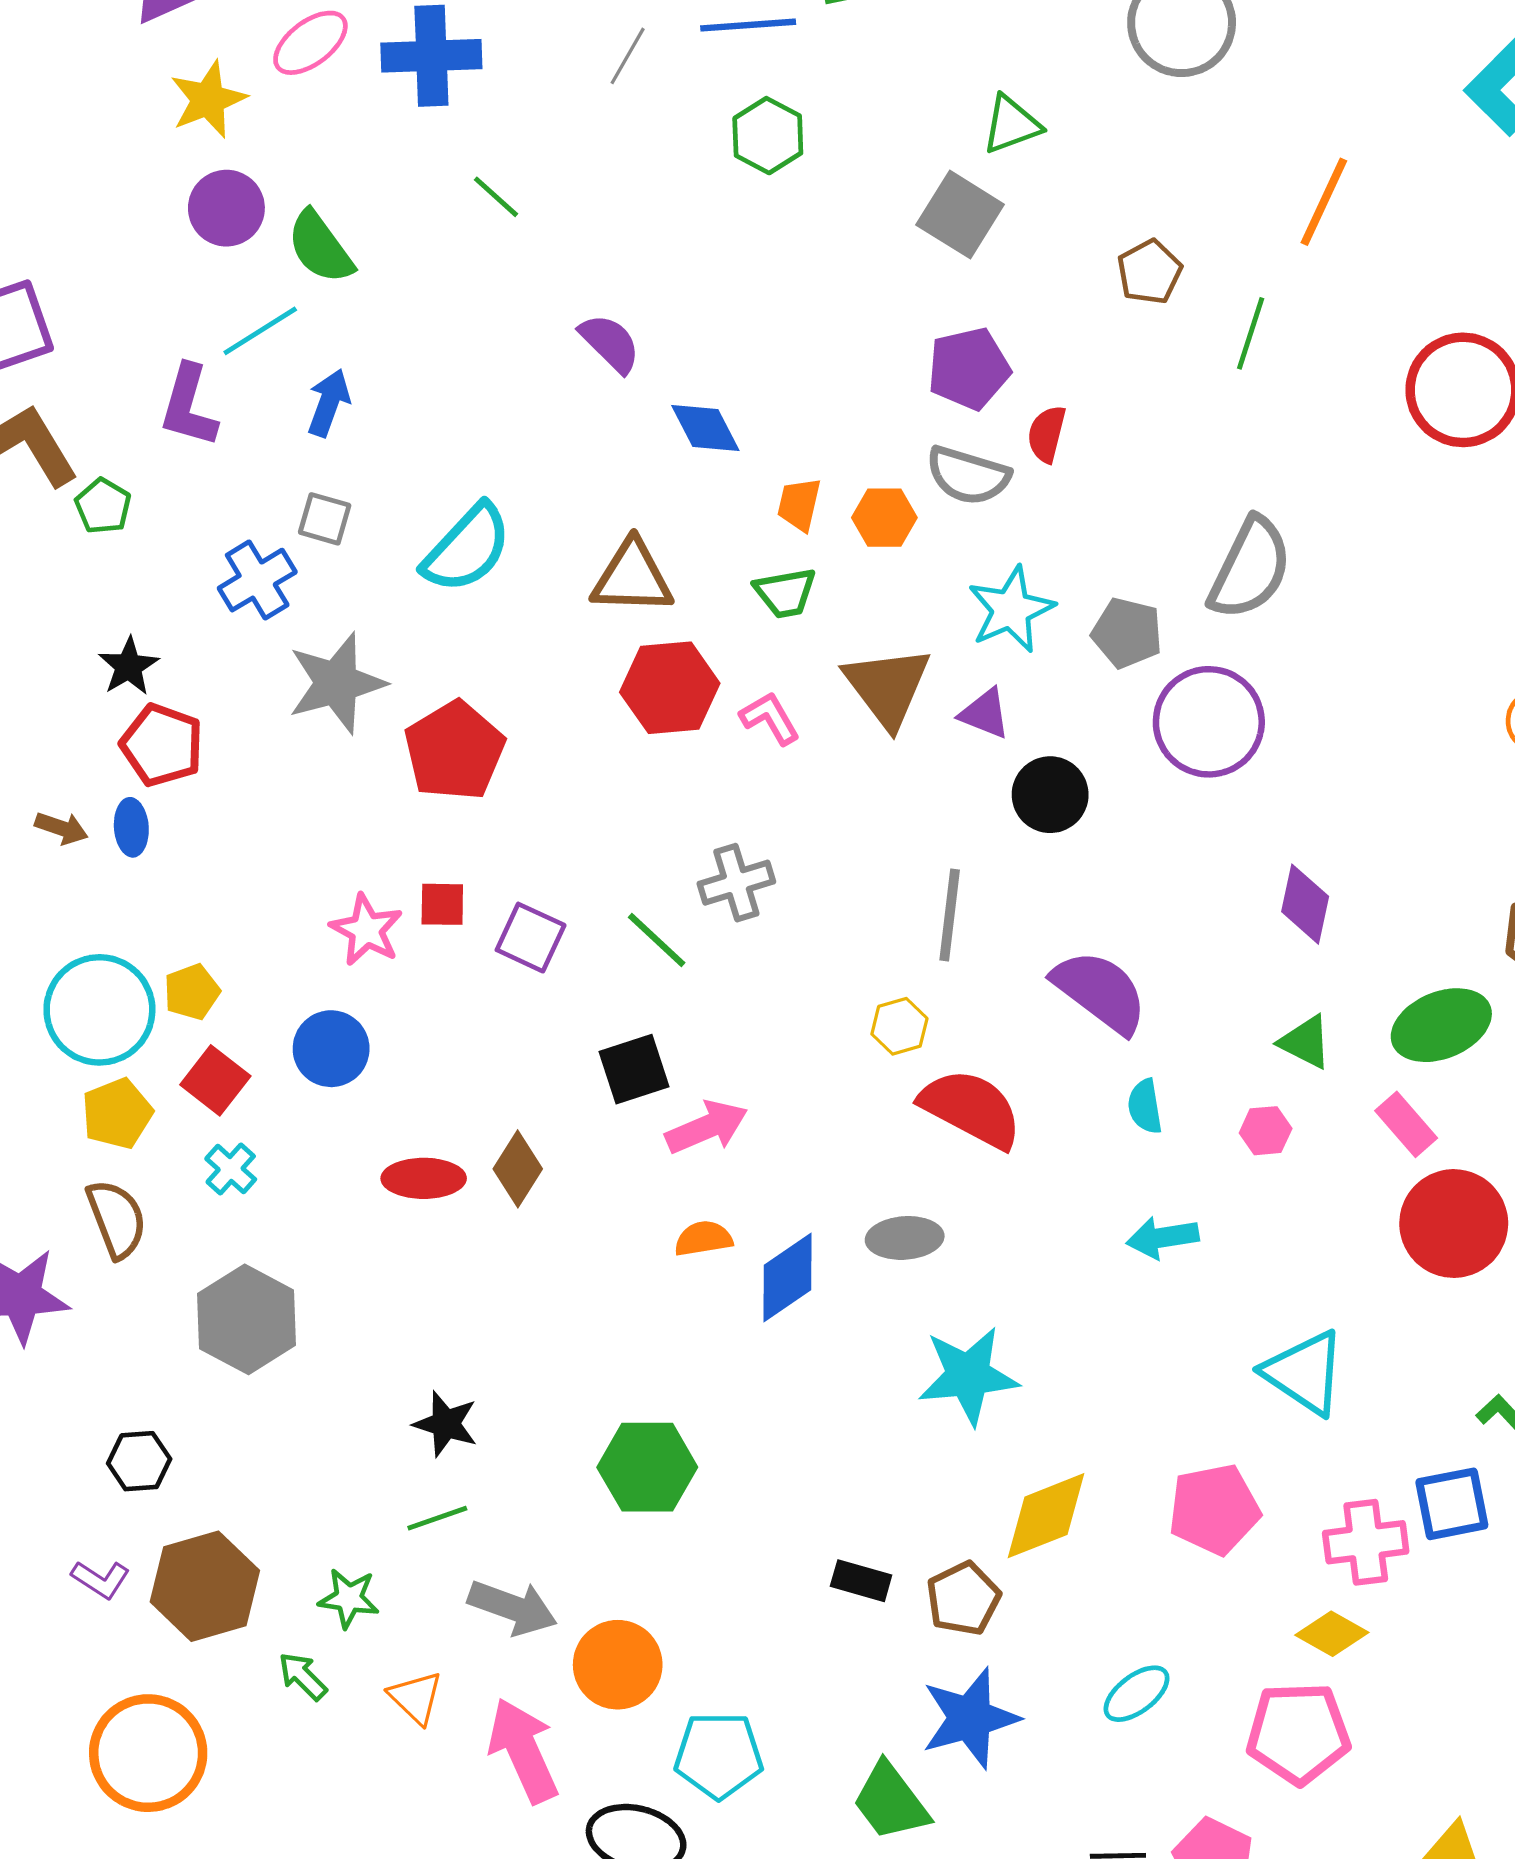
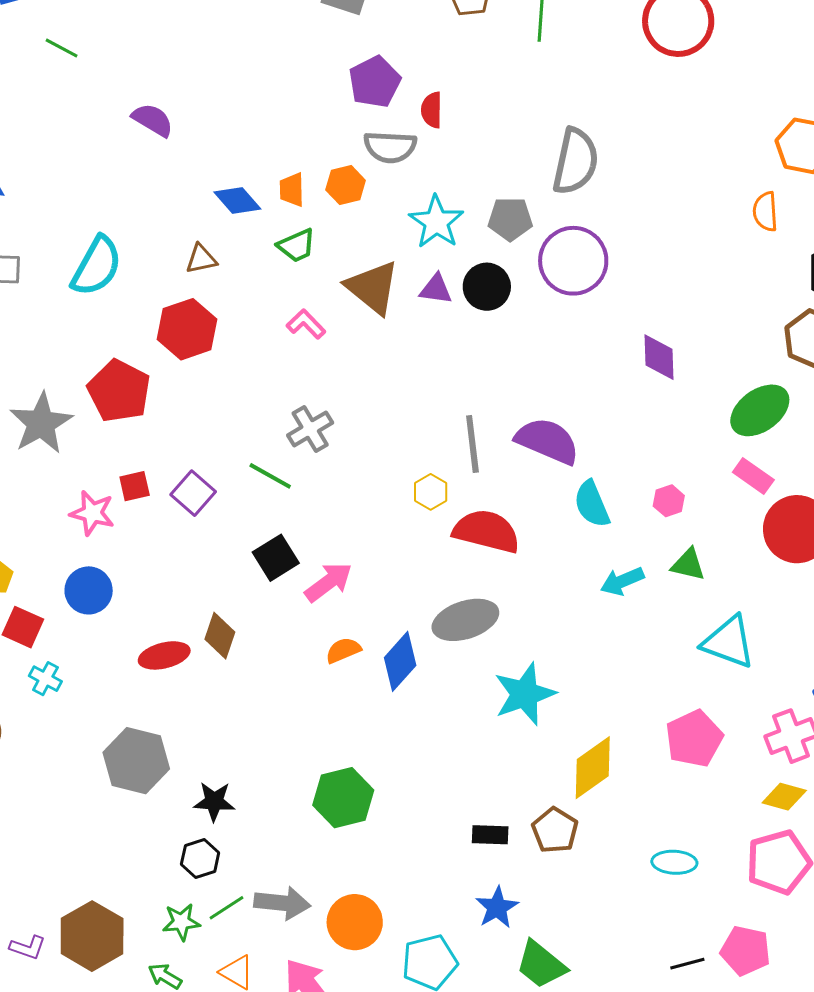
blue diamond: (705, 428) -> (237, 200), moved
brown triangle: (632, 577) -> (201, 259), size x0.6
gray star: (337, 683) -> (41, 423), moved
red hexagon: (670, 688) -> (187, 329), moved
black circle: (1050, 795) -> (487, 287), moved
gray line: (950, 915) -> (472, 444), moved
purple square: (531, 938) -> (193, 493), turned 30
green triangle: (1305, 1042) -> (688, 565), moved
cyan semicircle: (1145, 1106) -> (592, 504), size x1.4
gray ellipse: (905, 1238) -> (465, 620), size x1.4
gray hexagon: (247, 1319) -> (136, 761), moved
black hexagon: (139, 1461) -> (200, 859), moved
green line: (437, 1518) -> (226, 908), moved
cyan ellipse: (1137, 1694) -> (674, 862), turned 54
blue star: (970, 1718) -> (497, 907), moved, size x0.7

